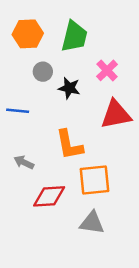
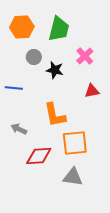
red triangle: (116, 114) -> (92, 91), size x0.6

